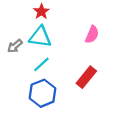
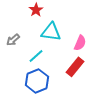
pink semicircle: (92, 35) -> (80, 43), moved
cyan triangle: (40, 37) -> (51, 32), moved

